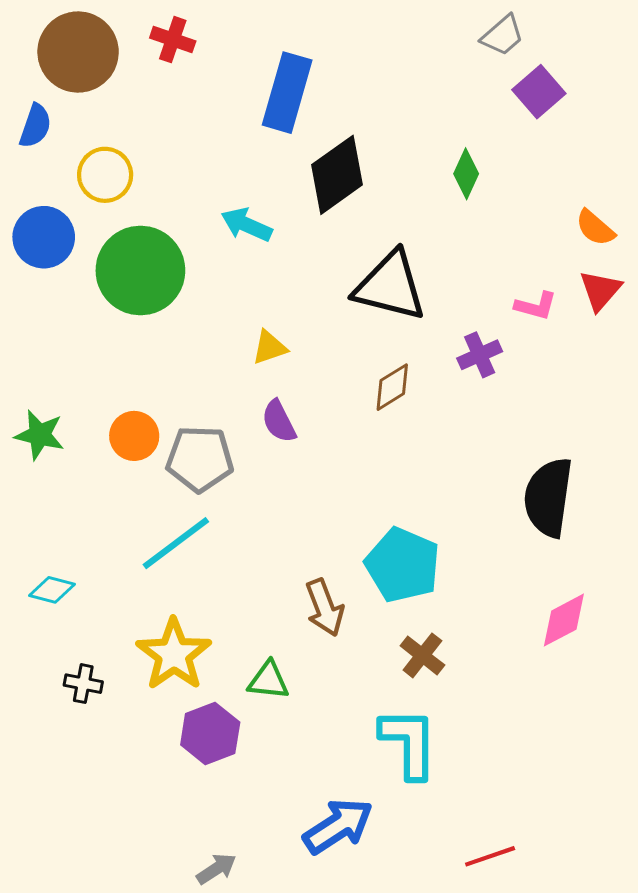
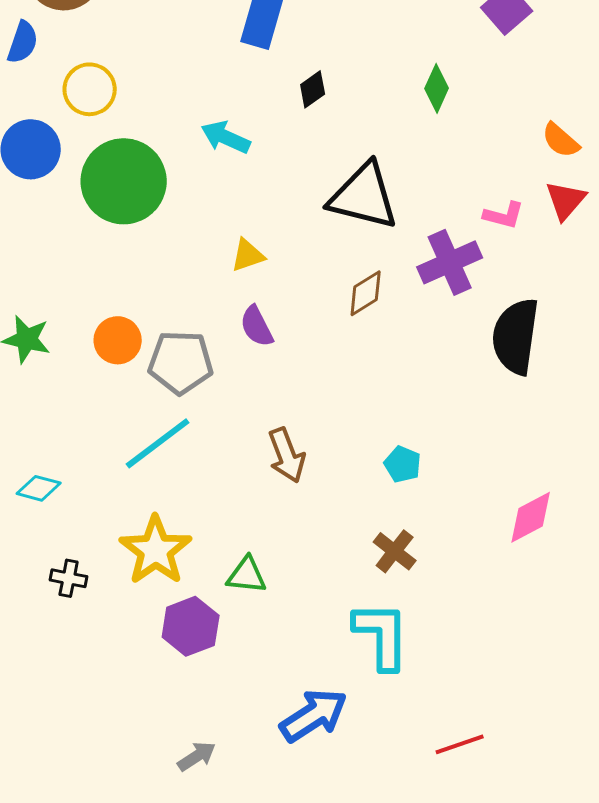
black diamond: (337, 175) -> (313, 89), size x0.5
purple cross: (480, 355) -> (450, 262), size x1.5
black semicircle: (548, 497) -> (516, 336), moved
cyan pentagon: (403, 565) -> (403, 464), moved, size x0.5
brown arrow: (325, 608) -> (287, 455), moved

